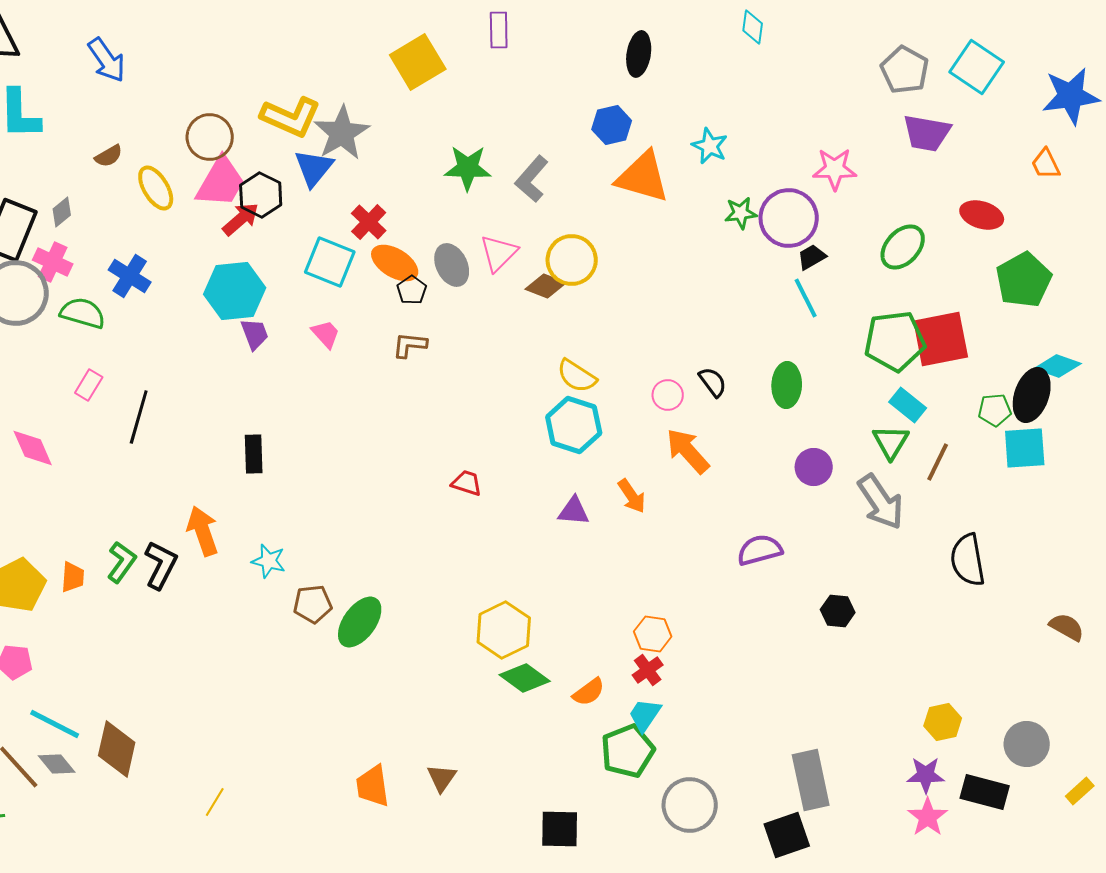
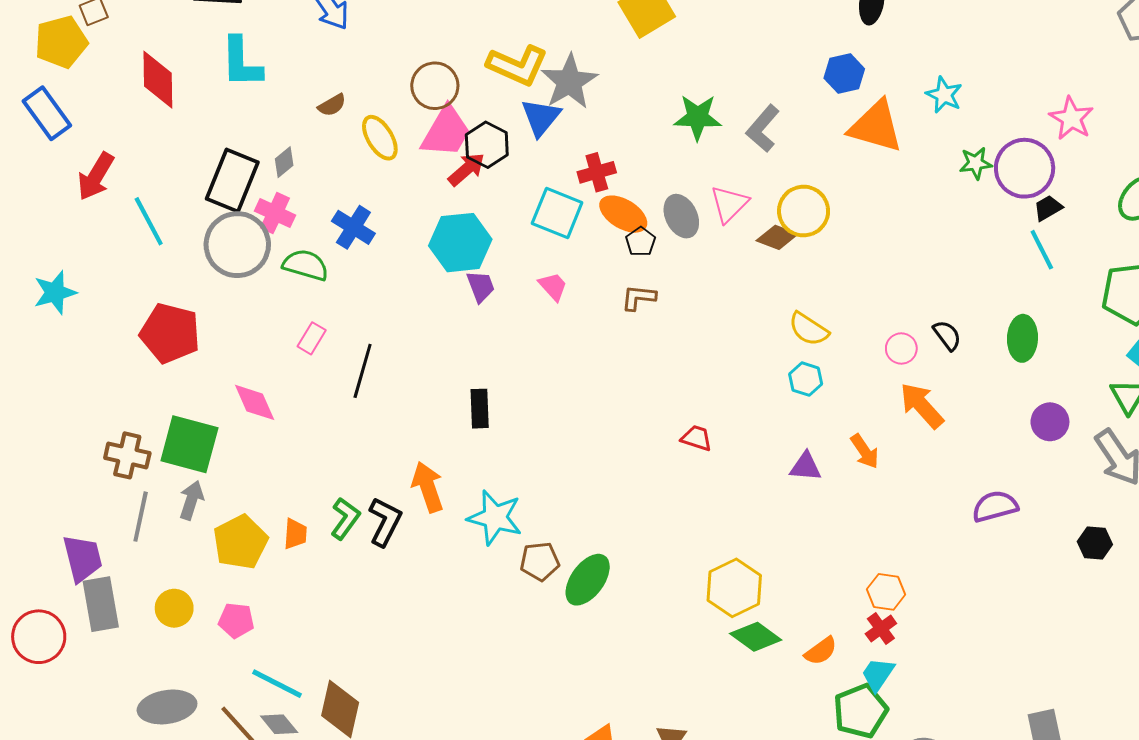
pink star: (835, 169) -> (1071, 118), turned 30
red cross: (369, 222) -> (597, 172), turned 30
cyan hexagon: (574, 425) -> (806, 379), size x0.6
cyan star: (269, 561) -> (495, 518), size x1.6
black hexagon: (838, 611) -> (1095, 543), moved

